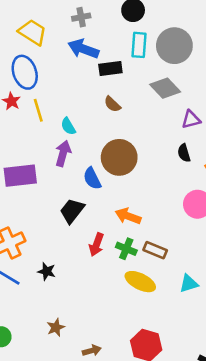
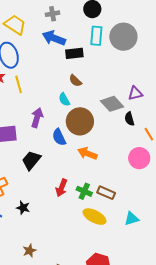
gray diamond: (165, 88) -> (112, 104), moved
cyan semicircle: (68, 126) -> (64, 100), moved
black trapezoid: (72, 211) -> (31, 160), moved
orange arrow: (128, 216) -> (87, 153), moved

